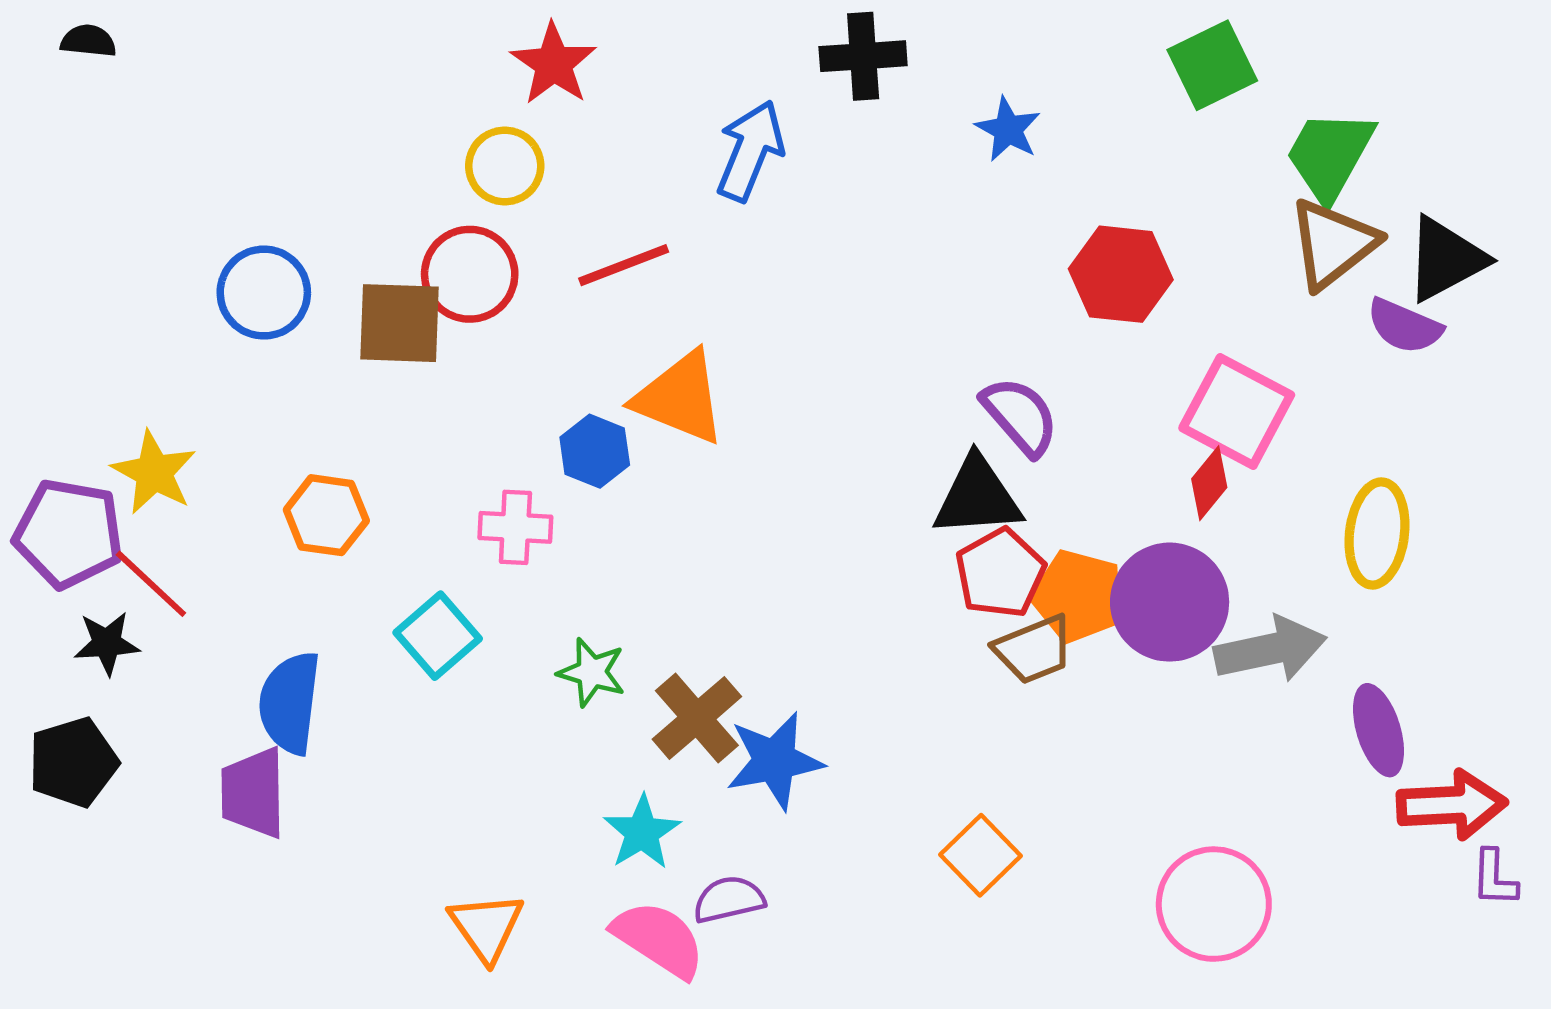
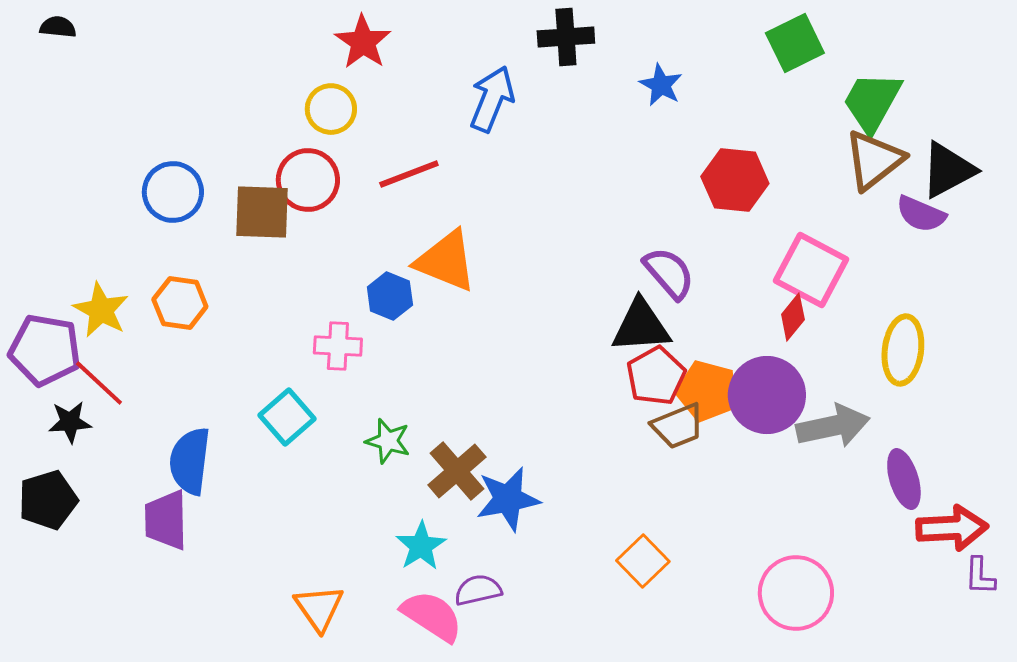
orange hexagon: (326, 515) -> (180, 303), moved

